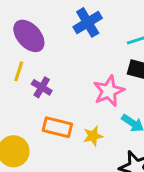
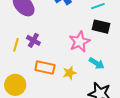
yellow line: (19, 71) -> (16, 45), moved

